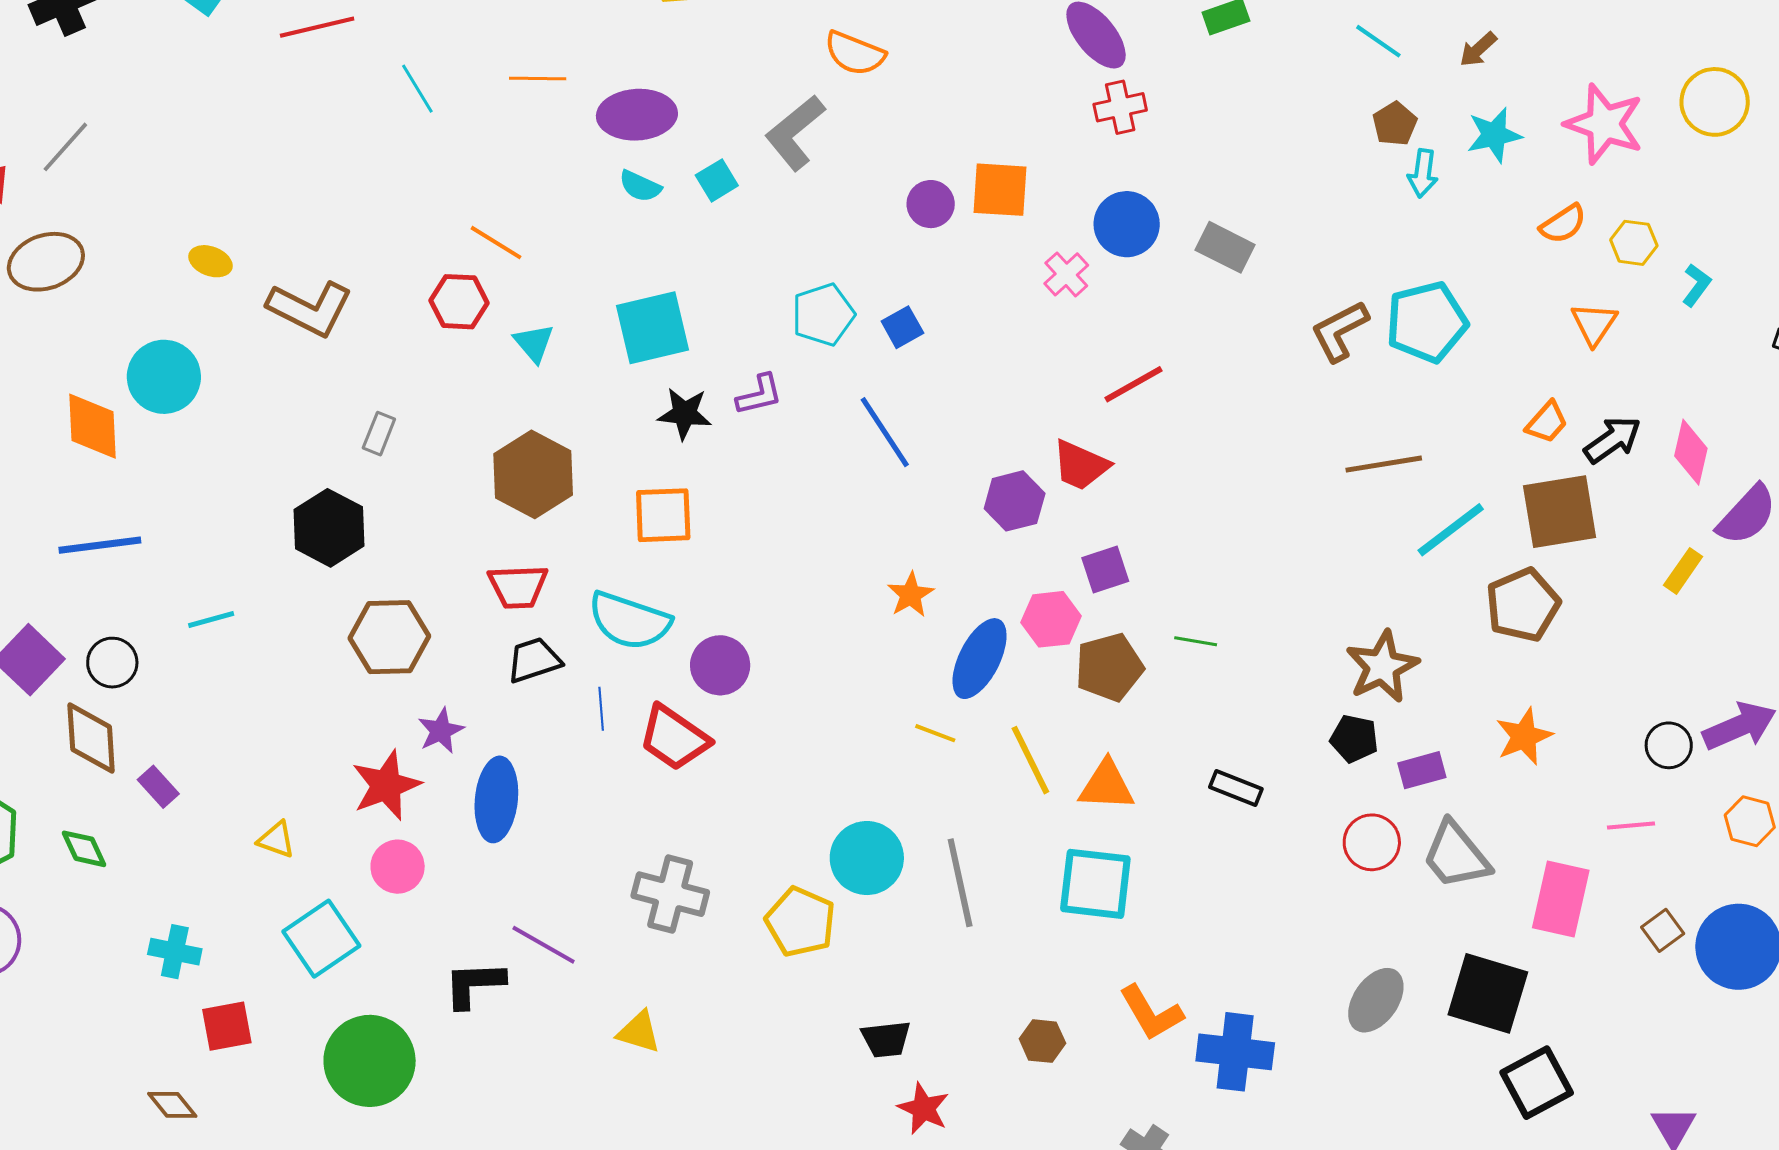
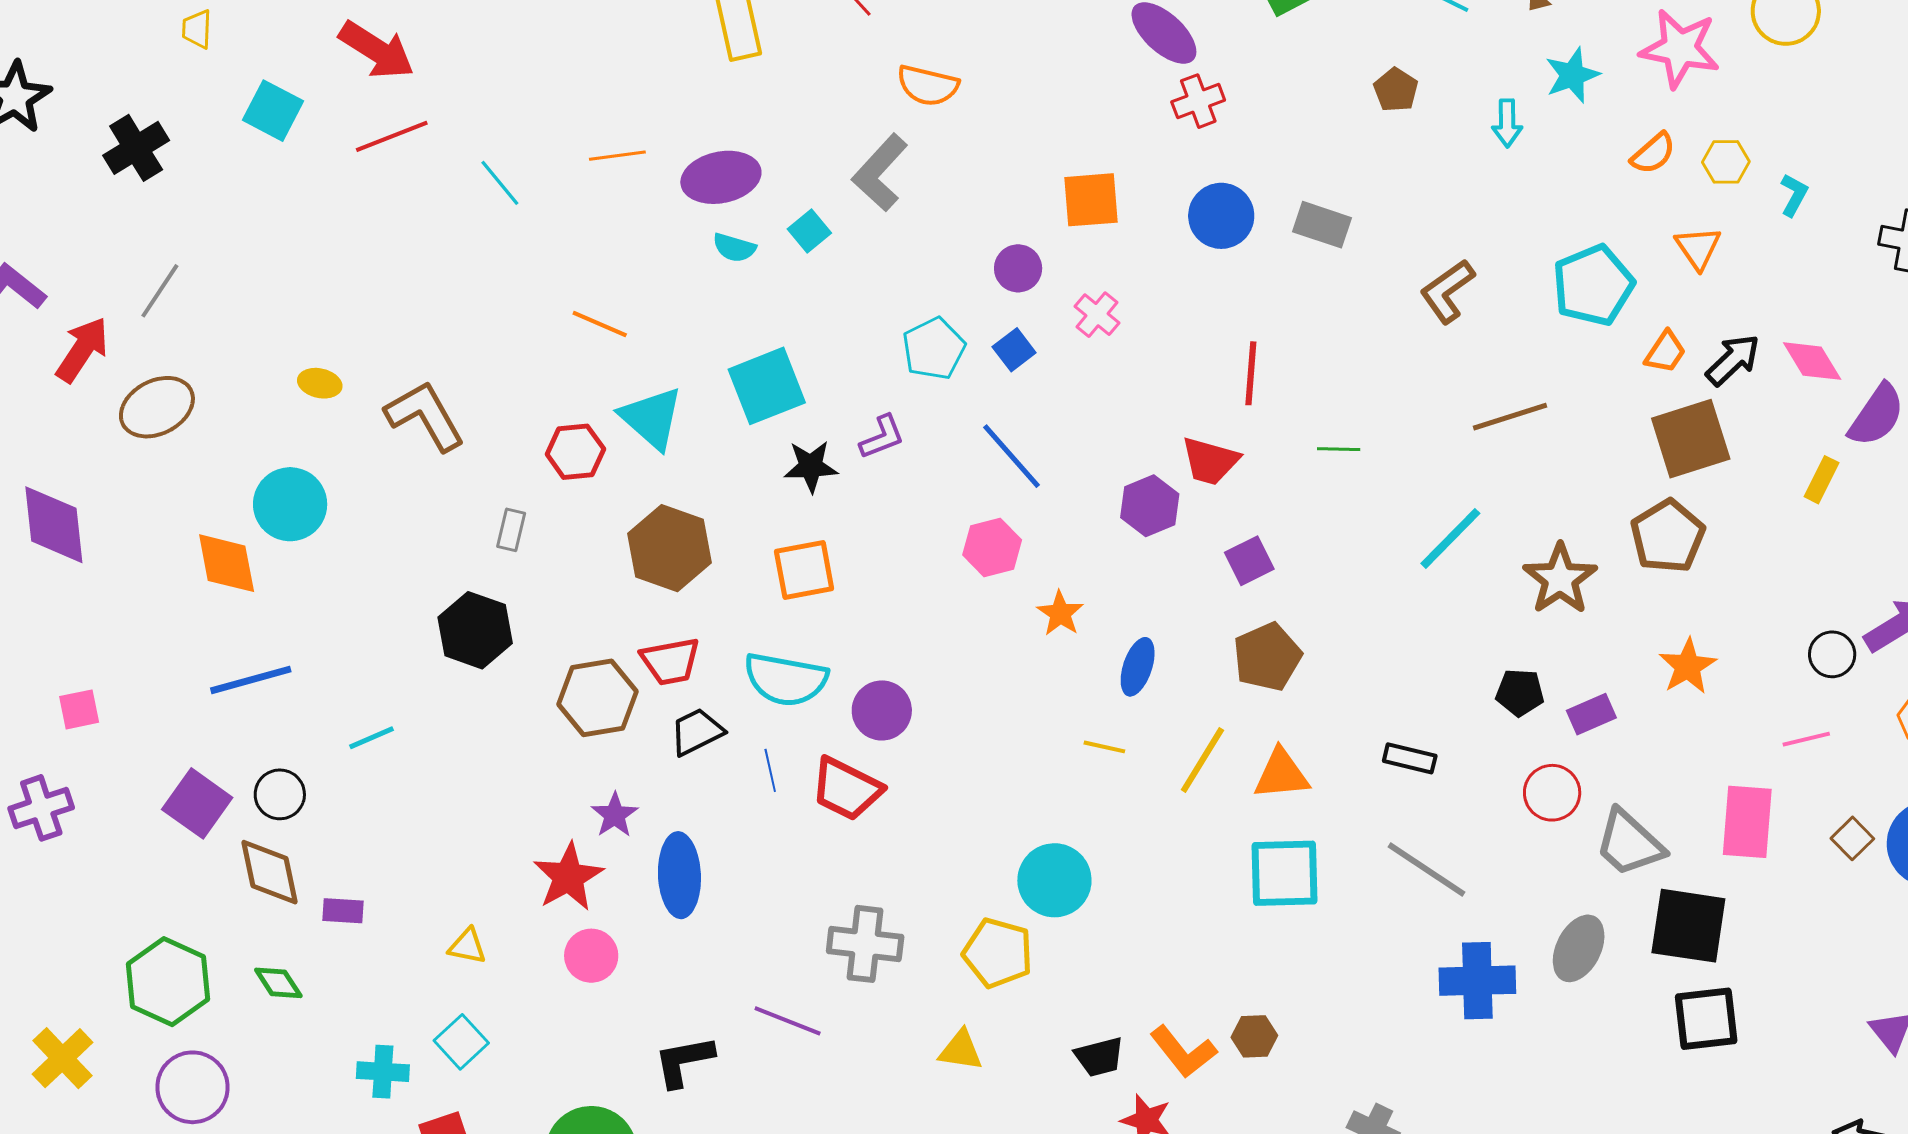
brown pentagon: (1395, 124) -> (1396, 90), moved
purple circle: (931, 204) -> (1018, 268), moved
pink cross: (1066, 274) -> (1097, 315), moved
red hexagon: (459, 302) -> (575, 452), moved
brown L-shape: (310, 309) -> (425, 416), turned -138
cyan pentagon: (1427, 322) -> (1593, 285), moved
cyan triangle: (534, 343) -> (652, 418), size x1.6
red line: (1134, 384) -> (1251, 373), turned -48
pink diamond: (1691, 452) -> (1812, 361), turned -36
cyan line: (1451, 530) -> (1450, 538), moved
pink hexagon: (1051, 619) -> (992, 547), moved
brown hexagon: (389, 637) -> (597, 698), moved
green line: (1196, 641) -> (1339, 449), moved
blue ellipse: (980, 659) -> (1138, 667), size x0.7
brown star: (1382, 667) -> (1560, 579), moved
yellow line: (1030, 760) -> (1202, 760), turned 66
purple rectangle: (158, 787) -> (343, 911), turned -36
gray trapezoid: (1456, 855) -> (1629, 843), moved
gray line: (960, 883) -> (1427, 870), moved, turned -36
cyan square: (321, 939) -> (461, 1042), moved, size x0.7
purple line: (544, 945) -> (788, 1021), moved
orange L-shape: (1151, 1013) -> (1183, 1052), moved
yellow triangle: (639, 1032) -> (961, 1050), moved
blue cross: (1235, 1052) -> (1477, 981), moved
black square: (1537, 1083) -> (1706, 1019), moved, turned 30

